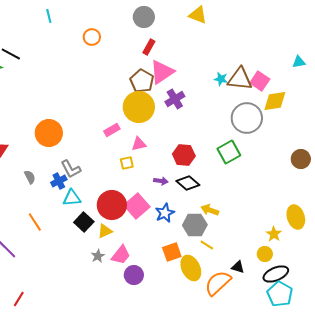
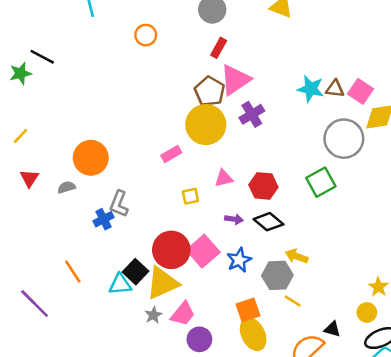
cyan star: (221, 79) -> (311, 89), size x1.5
brown triangle: (240, 79) -> (335, 89), size x0.6
pink triangle: (139, 144) -> (224, 178), moved
gray L-shape: (71, 169) -> (119, 204), turned 50
gray semicircle: (30, 177) -> (66, 187), moved, turned -80
cyan triangle: (72, 198) -> (120, 284), moved
yellow triangle: (105, 231) -> (162, 283), size x1.8
yellow ellipse: (191, 268) -> (253, 334), moved

